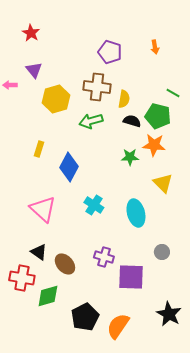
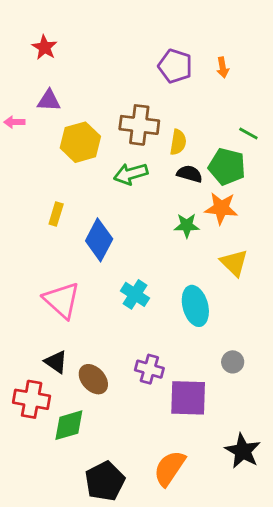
purple pentagon: (110, 52) -> (175, 66), moved
purple triangle: (34, 70) -> (49, 101), turned -48
black pentagon: (85, 317) -> (105, 481), moved

